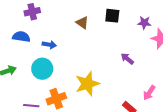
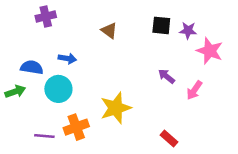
black square: (112, 16) -> (161, 25), moved
blue semicircle: (21, 37) -> (32, 67), moved
pink arrow: (149, 93) -> (194, 90), moved

